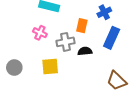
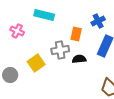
pink cross: (40, 33) -> (17, 31), moved
yellow square: (50, 66) -> (36, 63), moved, turned -30

